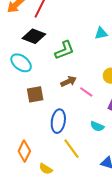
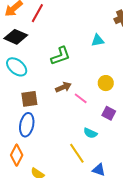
black diamond: (34, 36) -> (16, 37), moved
blue ellipse: (58, 121) -> (27, 125), moved
yellow line: (71, 149) -> (77, 153), moved

